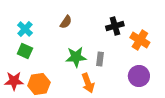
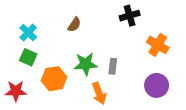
black cross: (115, 26) -> (130, 16), moved
orange hexagon: (39, 84) -> (54, 79), moved

